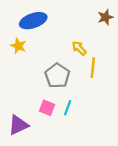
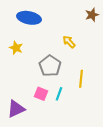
blue ellipse: (33, 21) -> (29, 18), turned 30
yellow star: (18, 46) -> (16, 48), moved
yellow line: (93, 68) -> (81, 79), moved

